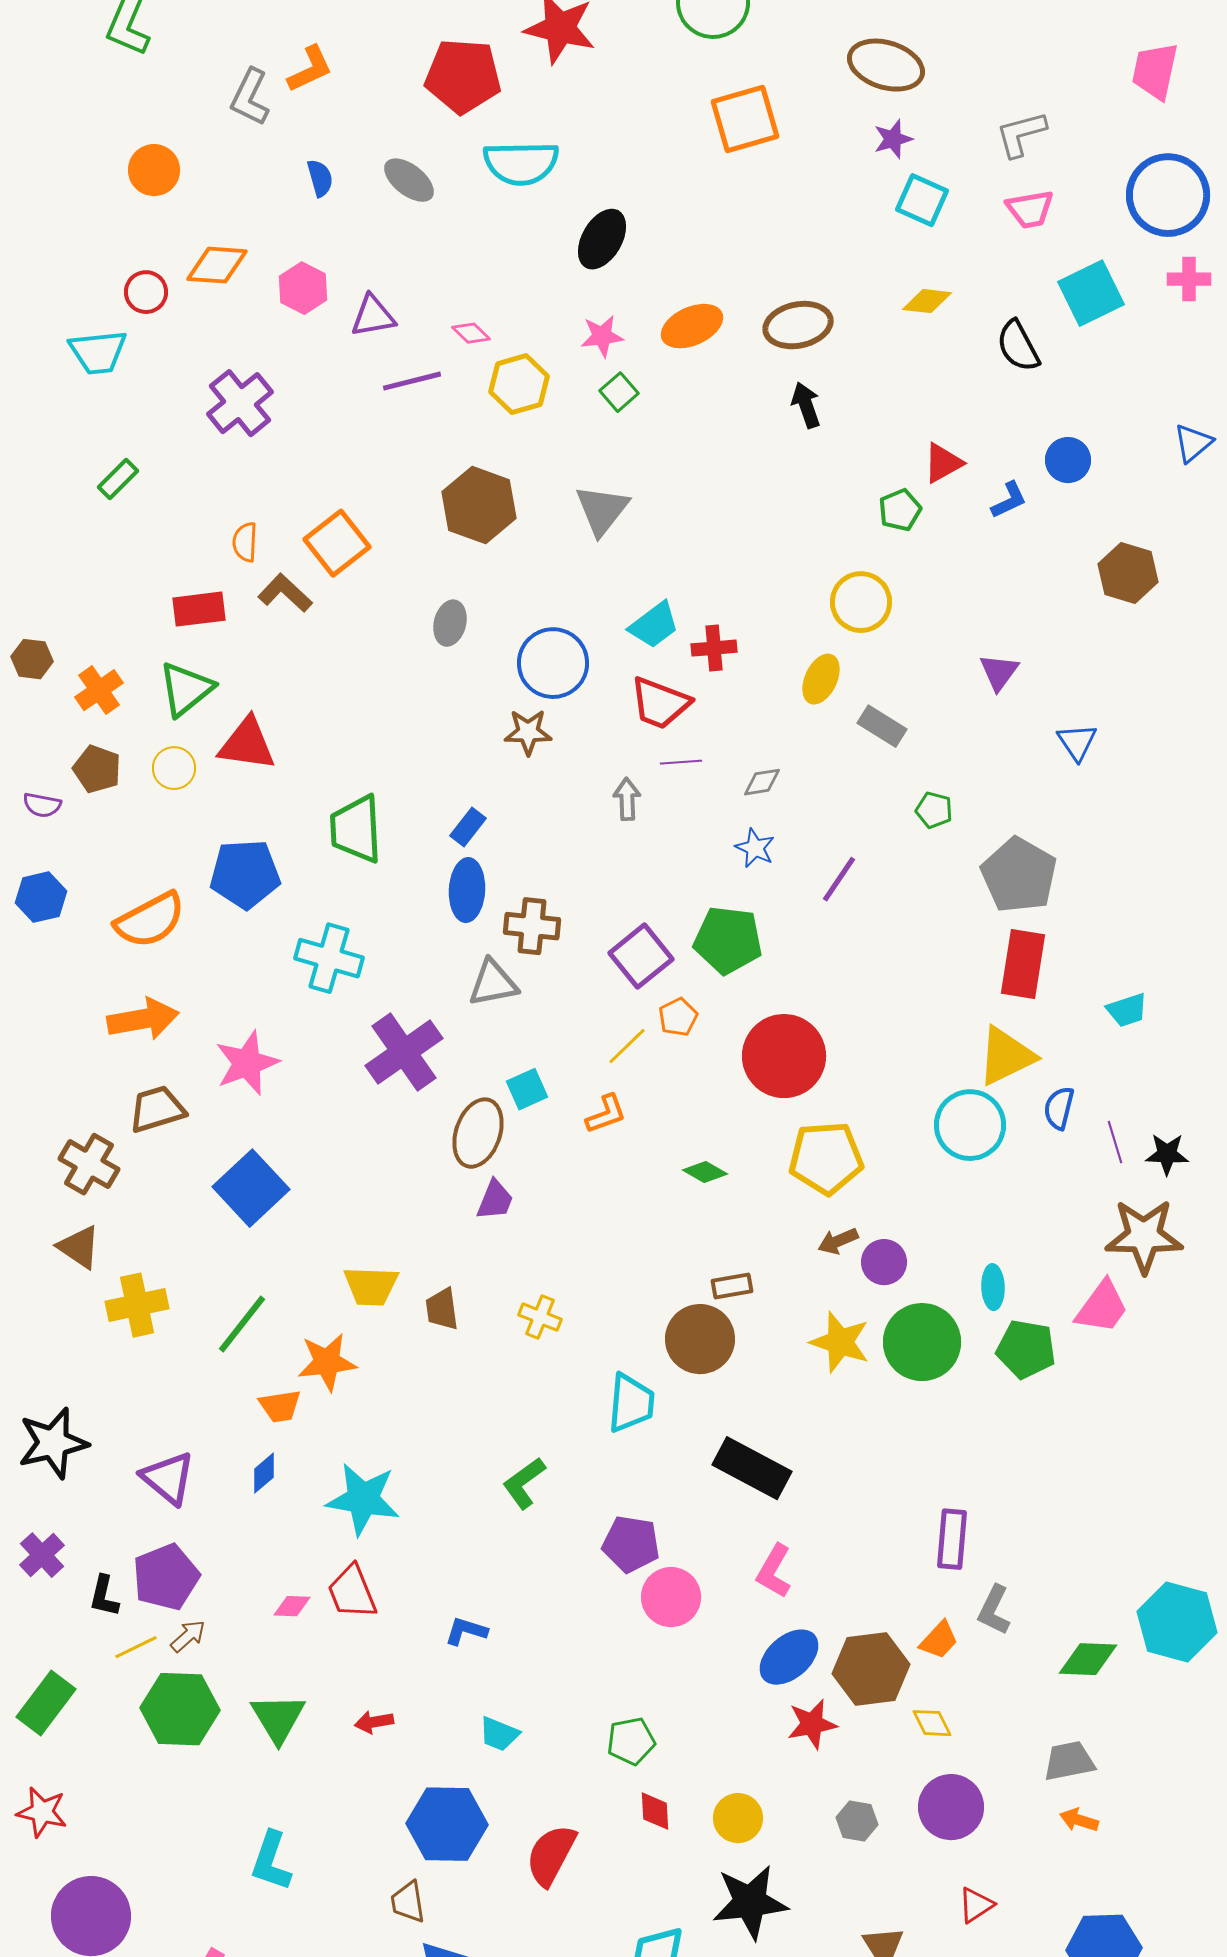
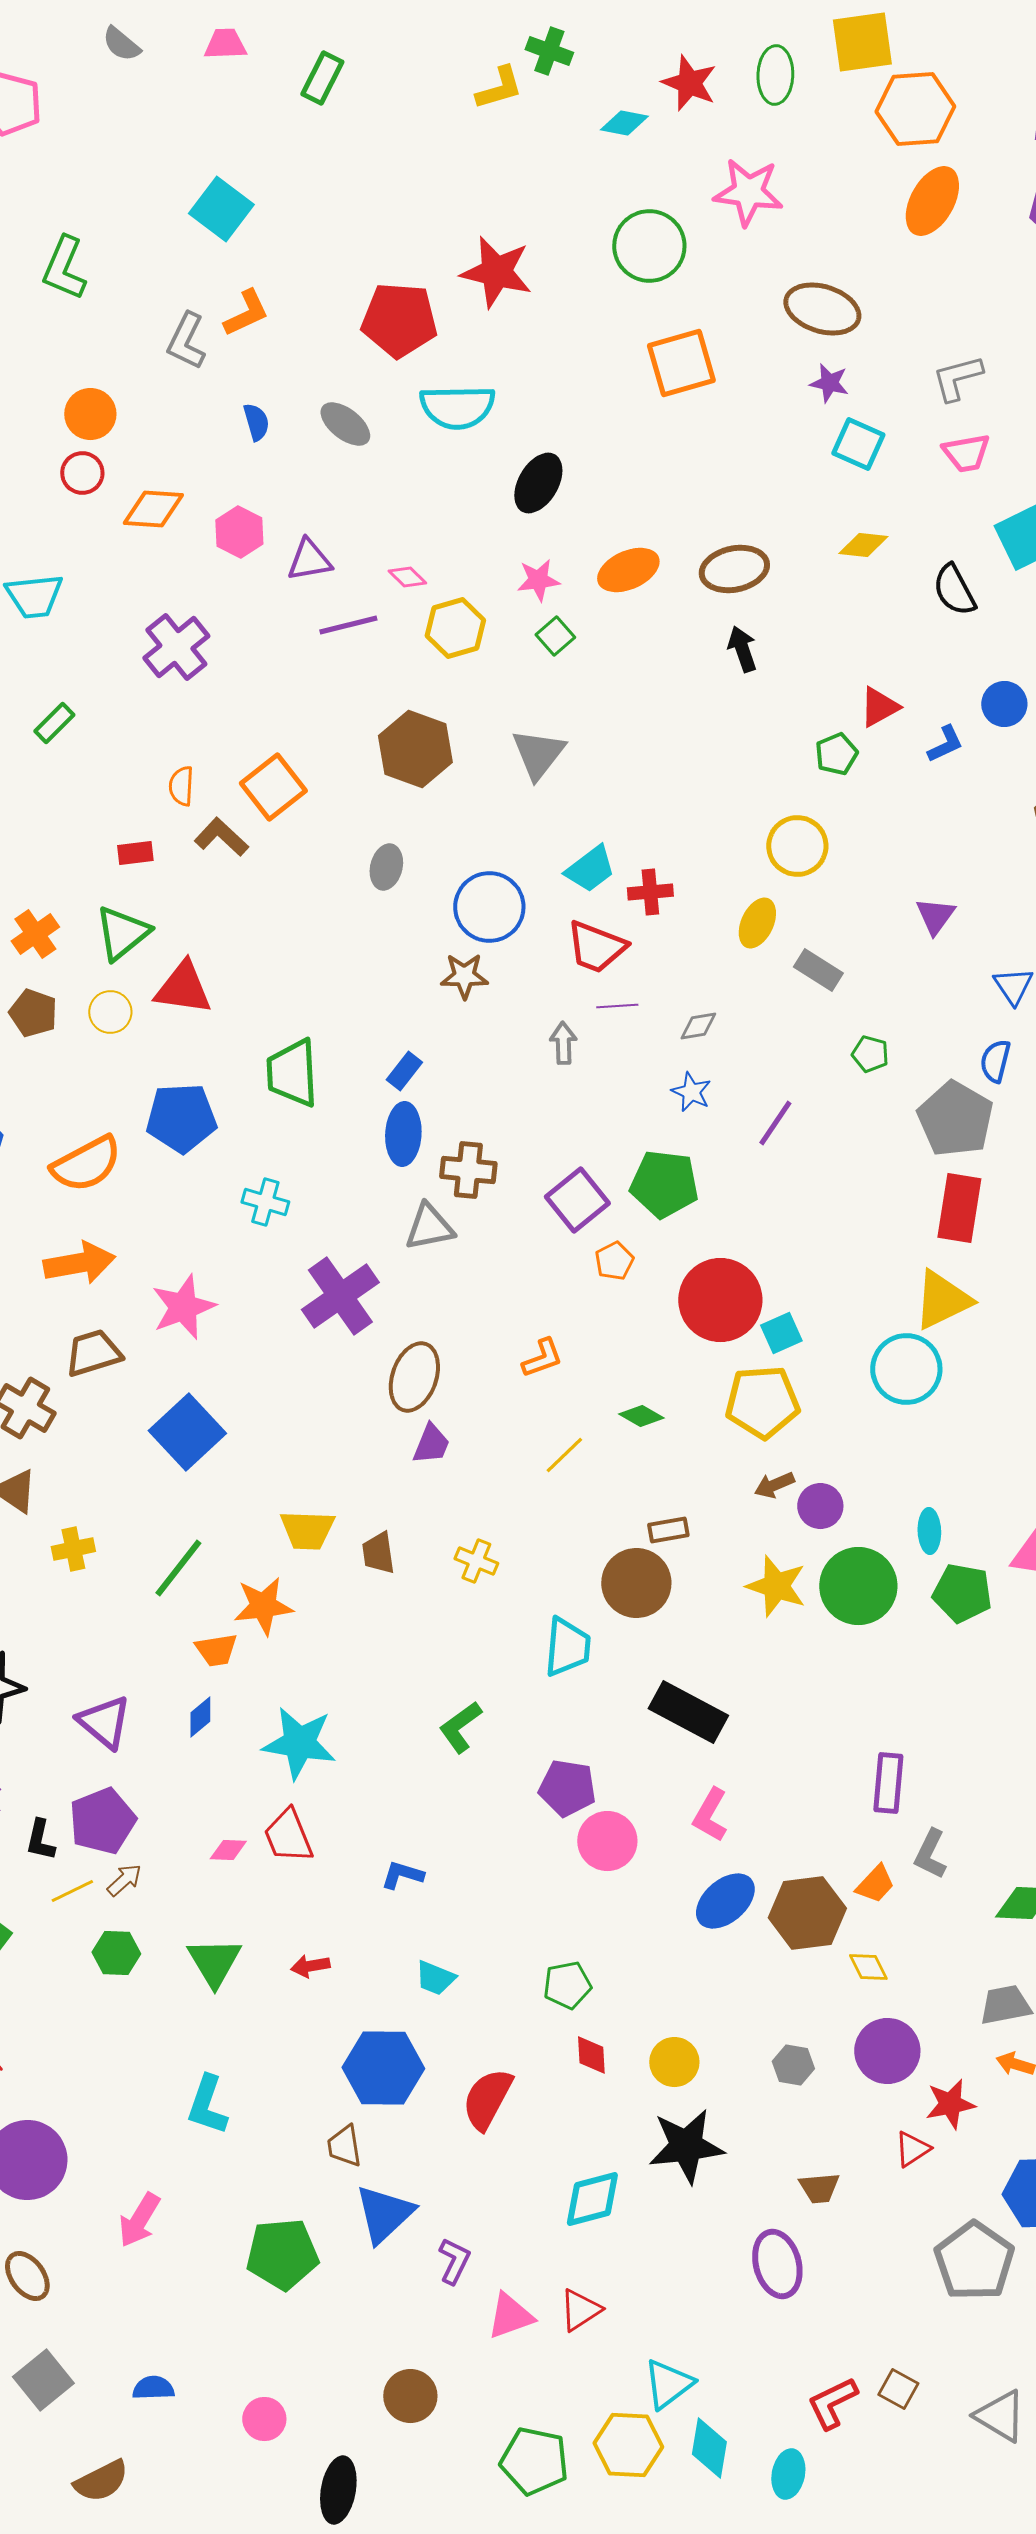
purple star: (893, 139) -> (829, 383), turned 30
red circle: (146, 292) -> (82, 473), moved
red rectangle: (199, 609) -> (135, 853), size x0.7
cyan cross: (329, 958) -> (265, 1202), size x0.7
yellow line: (627, 1046) -> (564, 1455), moved
cyan square: (527, 1089) -> (781, 1333), moved
blue semicircle: (1059, 1108) -> (995, 1061), moved
yellow cross: (137, 1305) -> (73, 1549), size x0.7
green hexagon: (180, 1709) -> (116, 1953), size x0.6
red star: (812, 1724) -> (950, 2104), moved

